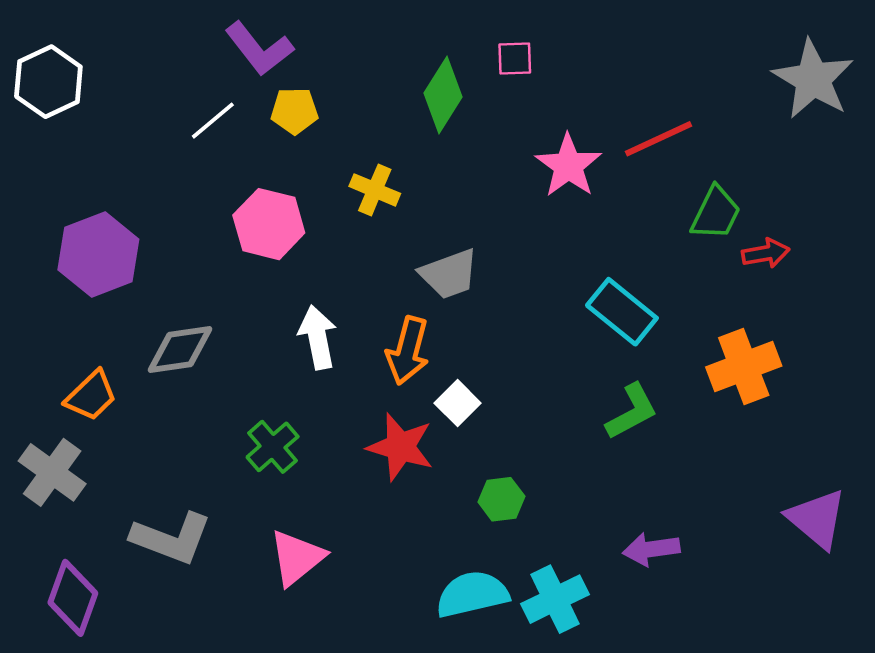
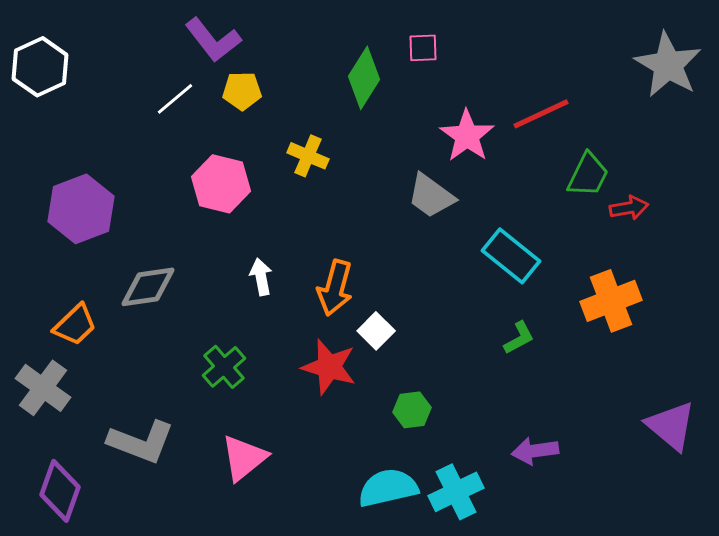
gray trapezoid: (449, 274) -> (431, 196), moved, turned 56
white arrow: (318, 337) -> (261, 277), size x0.7
green L-shape: (632, 412) -> (519, 338), size x0.7

